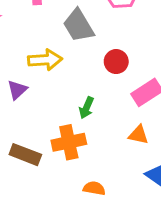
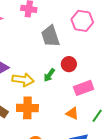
yellow arrow: (45, 60) -> (23, 80), moved
green arrow: (86, 108) -> (49, 75), moved

